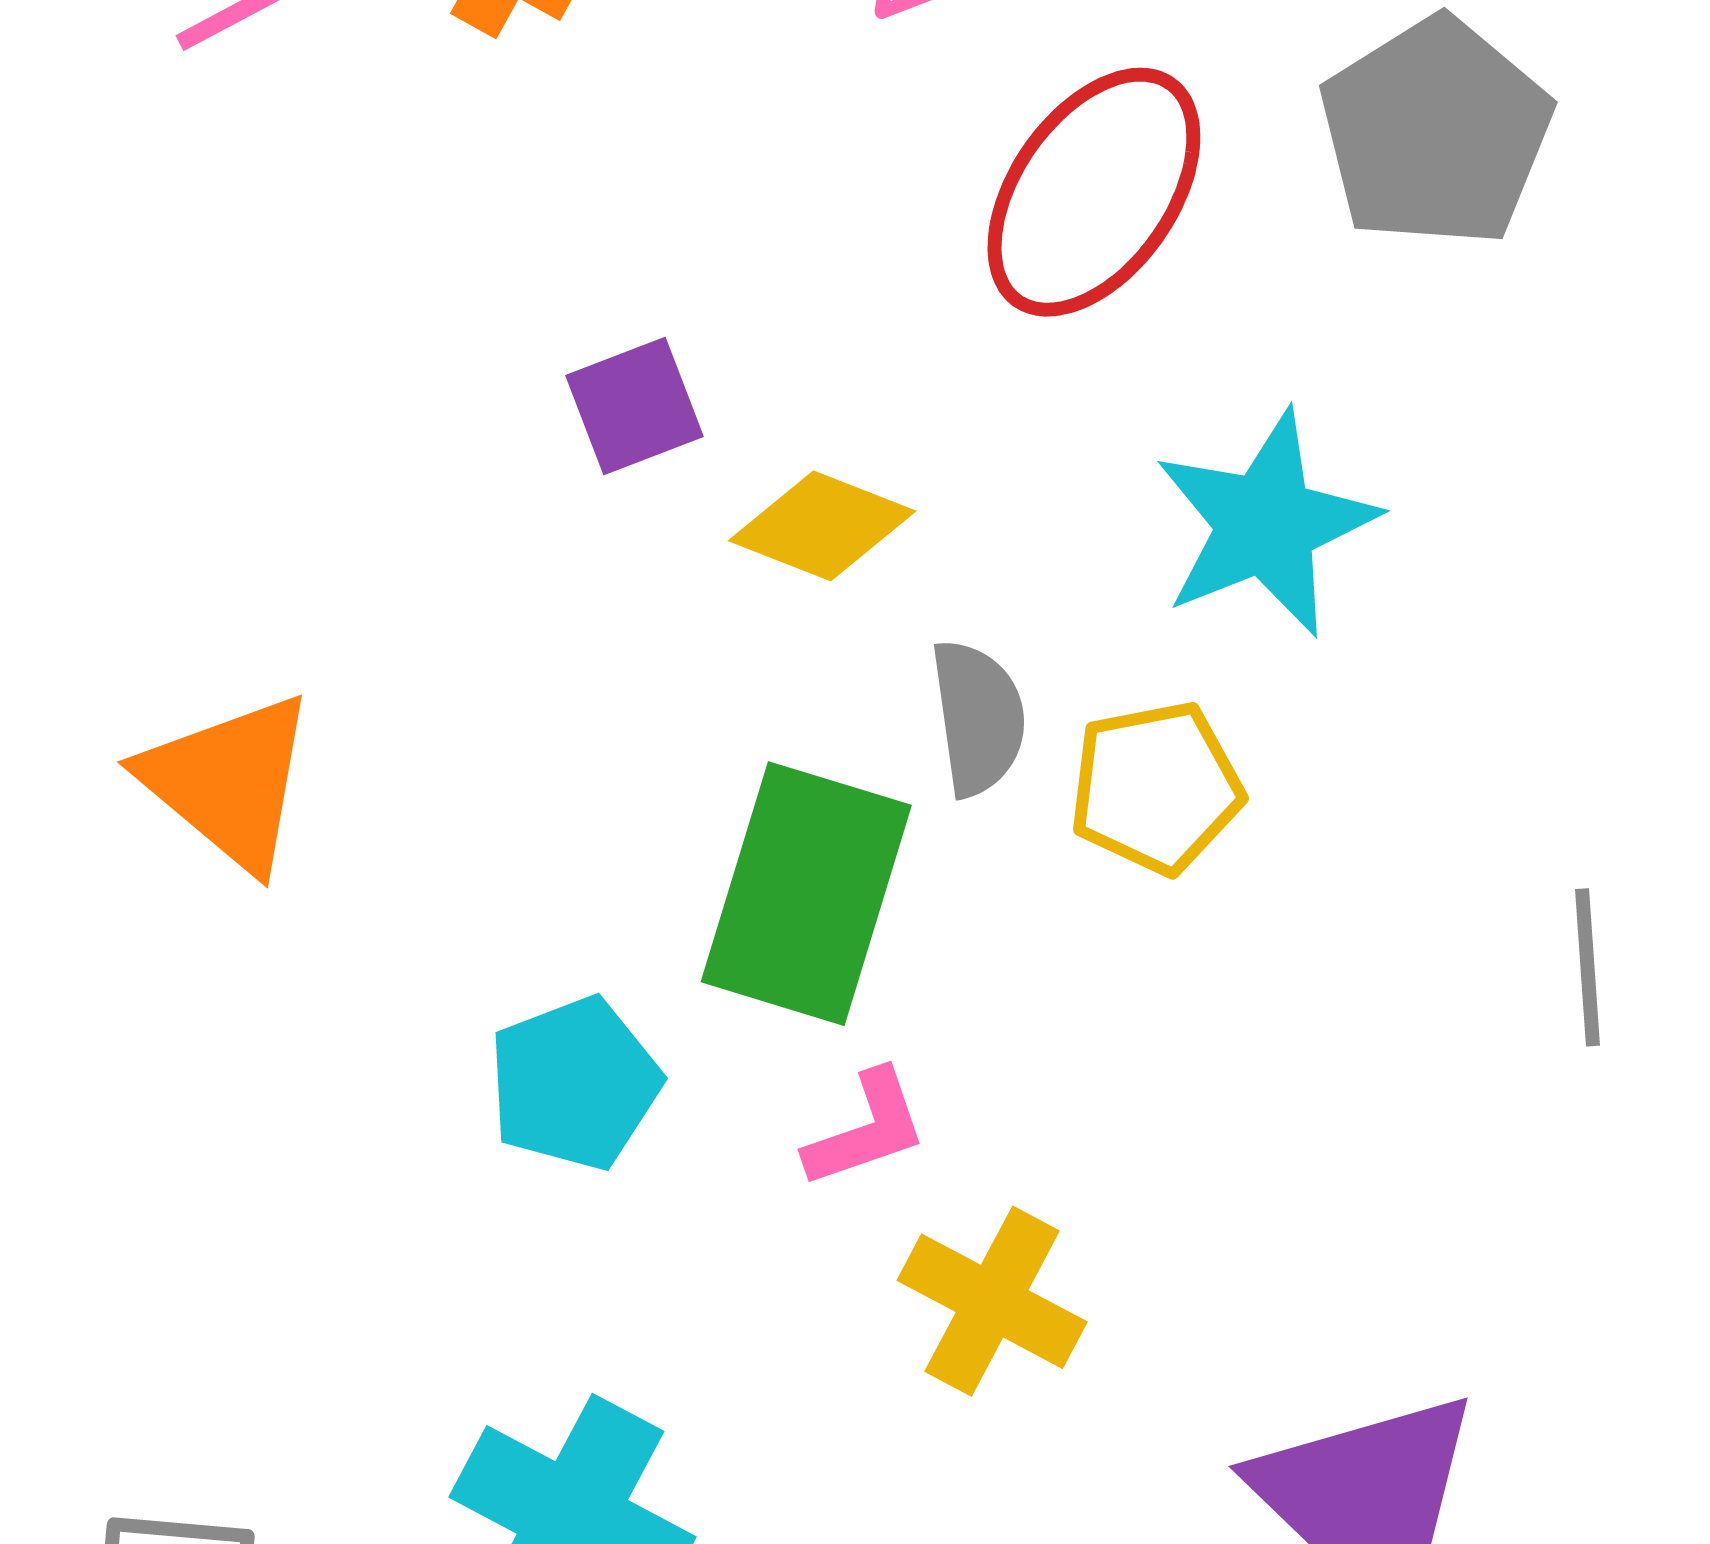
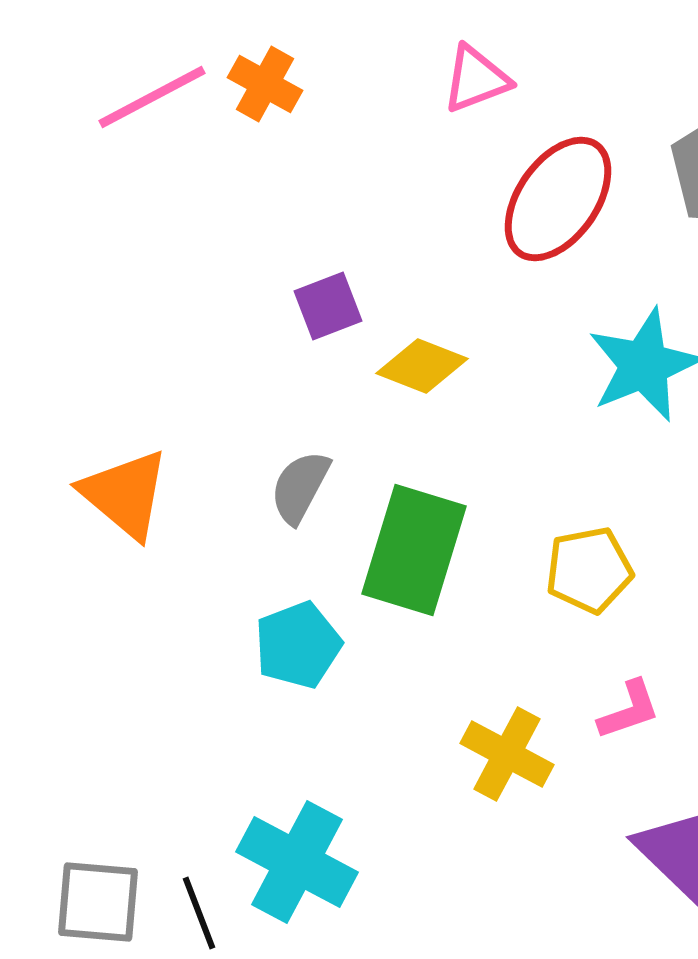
gray semicircle: (978, 718) -> (300, 487), moved, turned -144
yellow pentagon: (1156, 788) -> (589, 570), moved
pink L-shape: (866, 1129) -> (629, 710), moved

